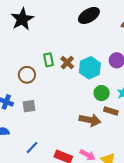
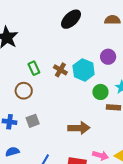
green rectangle: (48, 60) -> (34, 68), moved
brown arrow: (90, 120) -> (79, 128), moved

